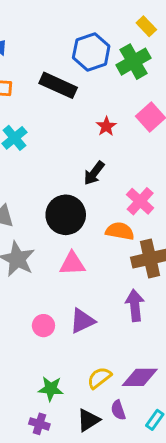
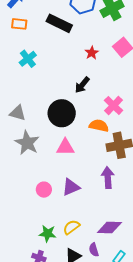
yellow semicircle: (99, 378) -> (71, 227), moved

